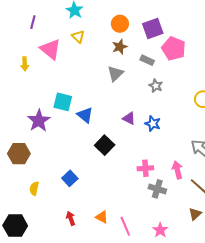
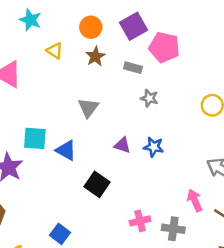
yellow triangle: (78, 37) -> (55, 51), moved
gray triangle: (115, 74) -> (88, 108), moved
pink cross: (145, 168) -> (140, 221), moved

